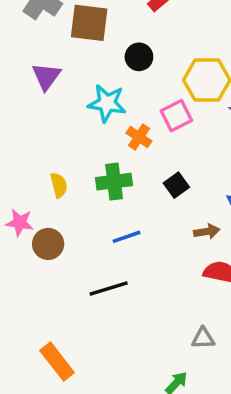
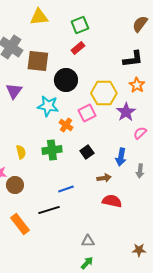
black circle: (139, 57) -> (66, 80), size x1.5
blue line: (127, 237) -> (66, 189), moved
gray triangle: (203, 338) -> (88, 241), moved
orange rectangle: (57, 362) -> (20, 224), moved

